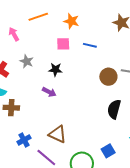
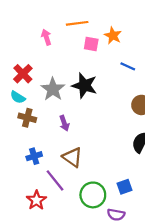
pink square: (63, 44) -> (91, 44), moved
gray star: (27, 61) -> (53, 89), moved, size x1.5
black star: (55, 70) -> (84, 85), size x1.6
purple arrow: (49, 92) -> (64, 123), moved, turned 32

